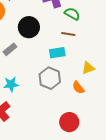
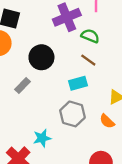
brown line: (68, 34) -> (88, 60), turned 32
cyan star: (11, 84) -> (42, 138), moved

